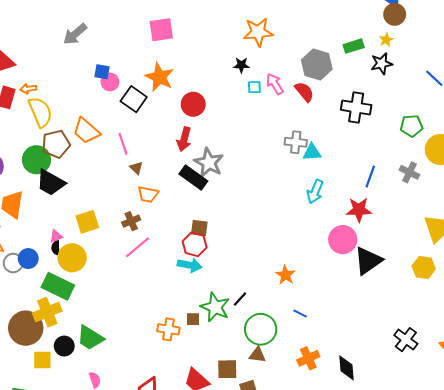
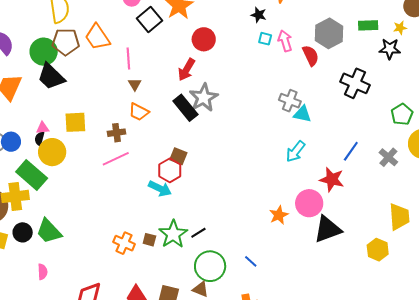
green pentagon: (411, 126) -> (402, 114), turned 30
orange star: (285, 275) -> (279, 215), moved

